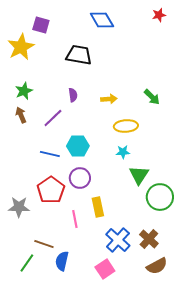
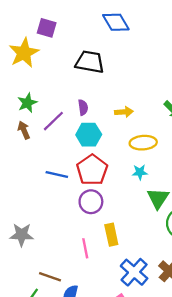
purple line: (53, 118) -> (53, 121), moved
cyan hexagon: (78, 146) -> (89, 135), moved
red pentagon: (51, 190) -> (92, 170), moved

